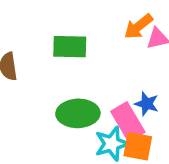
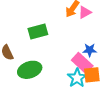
green ellipse: (78, 113) -> (30, 70), moved

